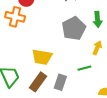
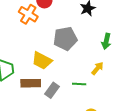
gray pentagon: (74, 28) -> (65, 39), moved
brown rectangle: (38, 82) -> (31, 83), turned 36

